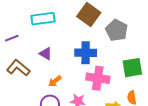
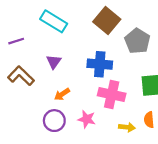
cyan rectangle: (43, 19) -> (54, 21), turned 35
purple triangle: (46, 54) -> (54, 62), turned 32

